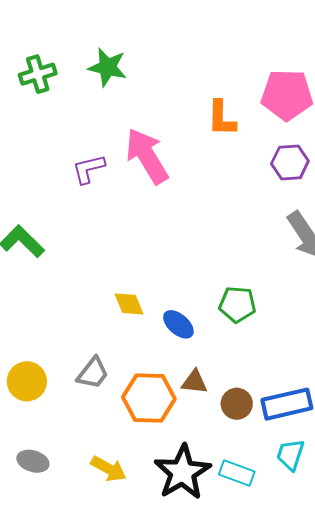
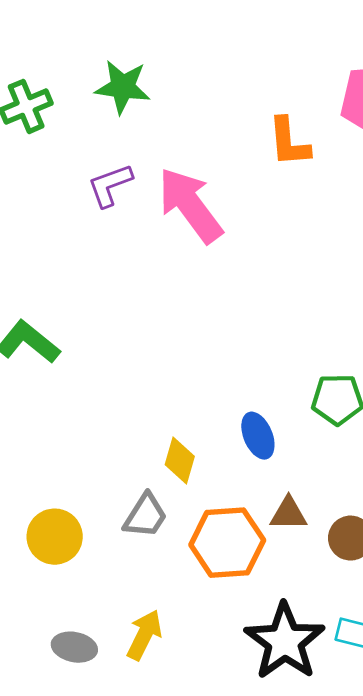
purple L-shape: (89, 169) -> (110, 185), moved
yellow diamond: (129, 304) -> (180, 461), moved, turned 44
blue ellipse: (178, 324) -> (258, 436), turned 32
yellow arrow: (109, 469) -> (144, 635), moved, turned -87

